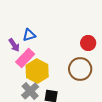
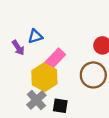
pink rectangle: (25, 58) -> (55, 59), moved

